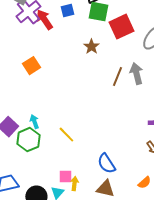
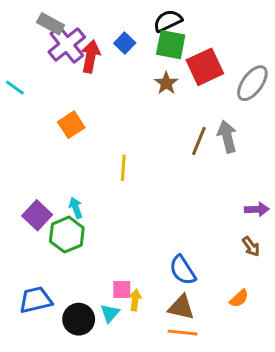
blue square: (67, 11) -> (125, 43), turned -32
red arrow: (44, 20) -> (91, 56), turned 45
brown star: (91, 47) -> (166, 83), moved
yellow line: (66, 135) -> (123, 168), moved, turned 48

